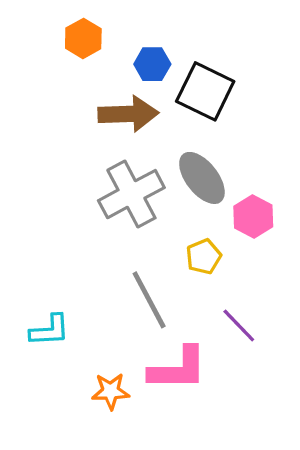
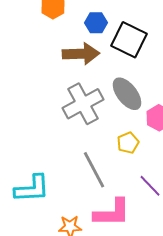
cyan L-shape: (50, 330) -> (32, 189), size x1.4

